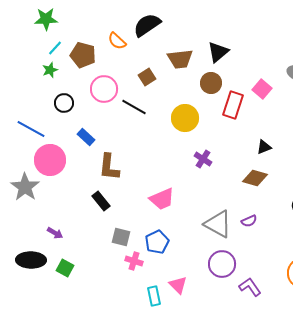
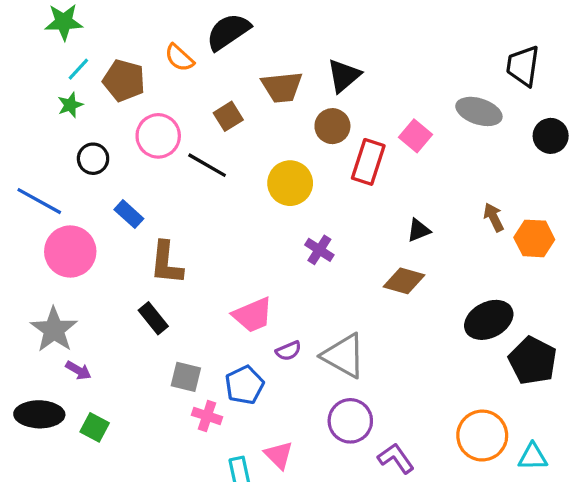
gray star: (25, 187) -> (54, 330), moved
purple semicircle: (249, 221) -> (288, 351), moved

